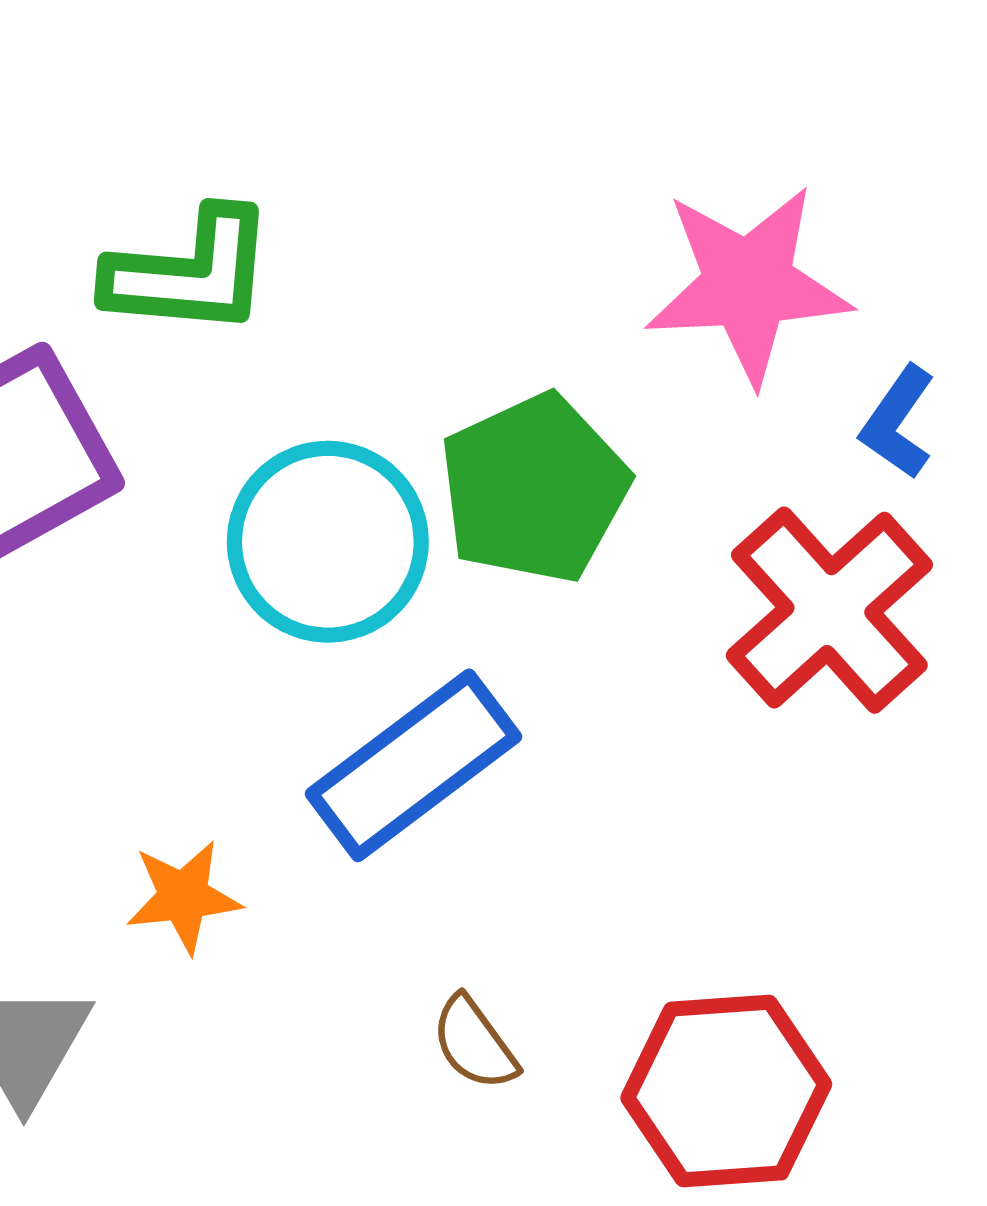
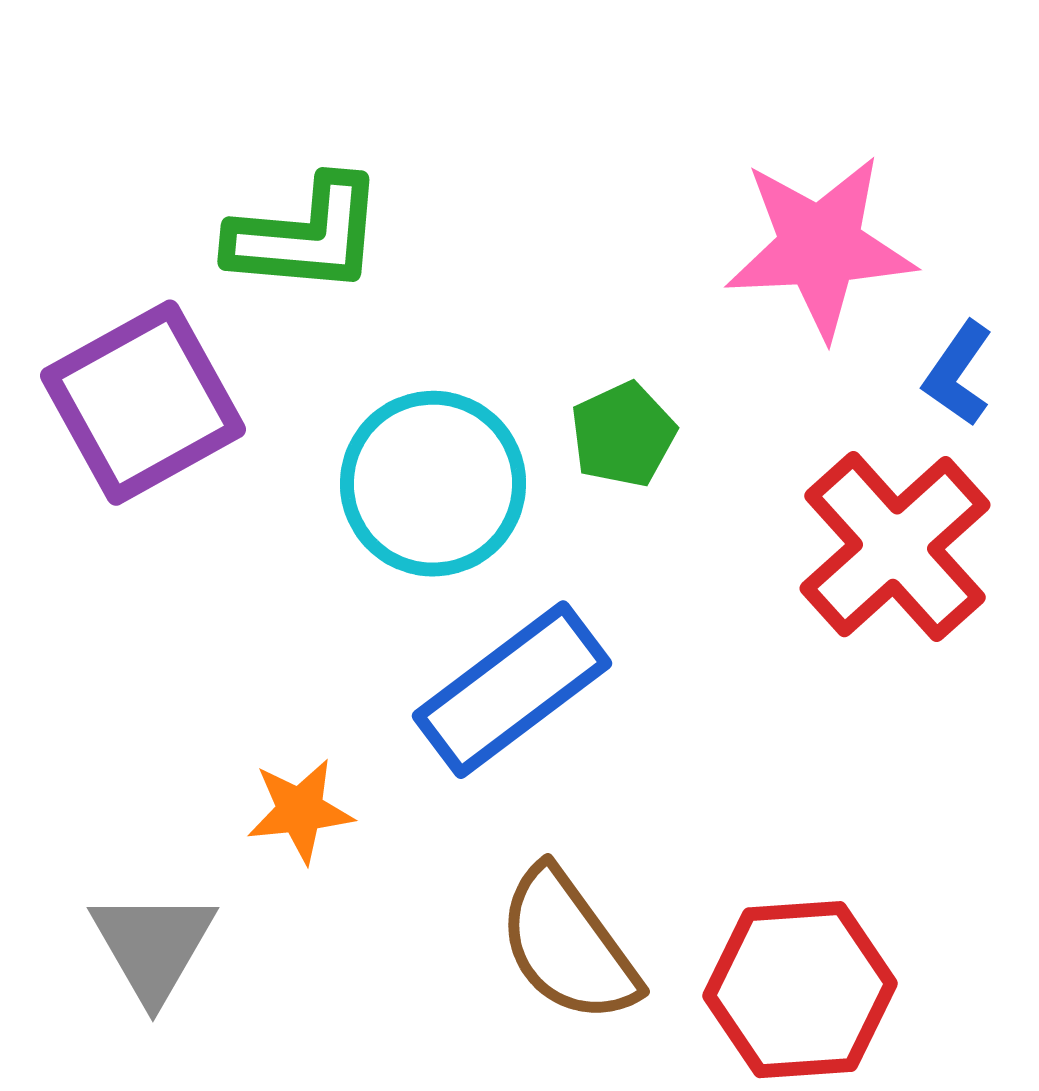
green pentagon: (534, 489) -> (623, 435), size x0.6
brown semicircle: (474, 1043) -> (568, 946), size x1.8

